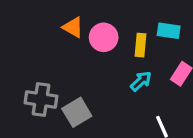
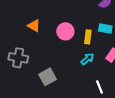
orange triangle: (73, 27) -> (34, 26), moved
gray cross: (41, 100) -> (18, 58), moved

